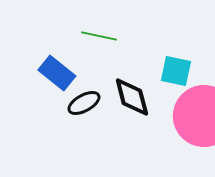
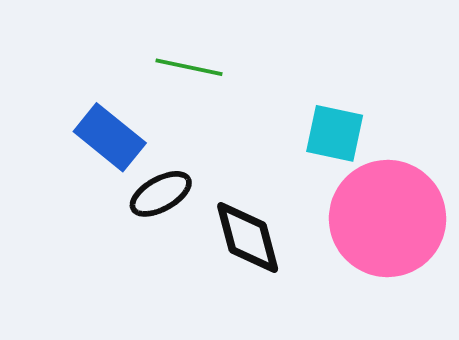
black diamond: (132, 97) -> (248, 237), moved

